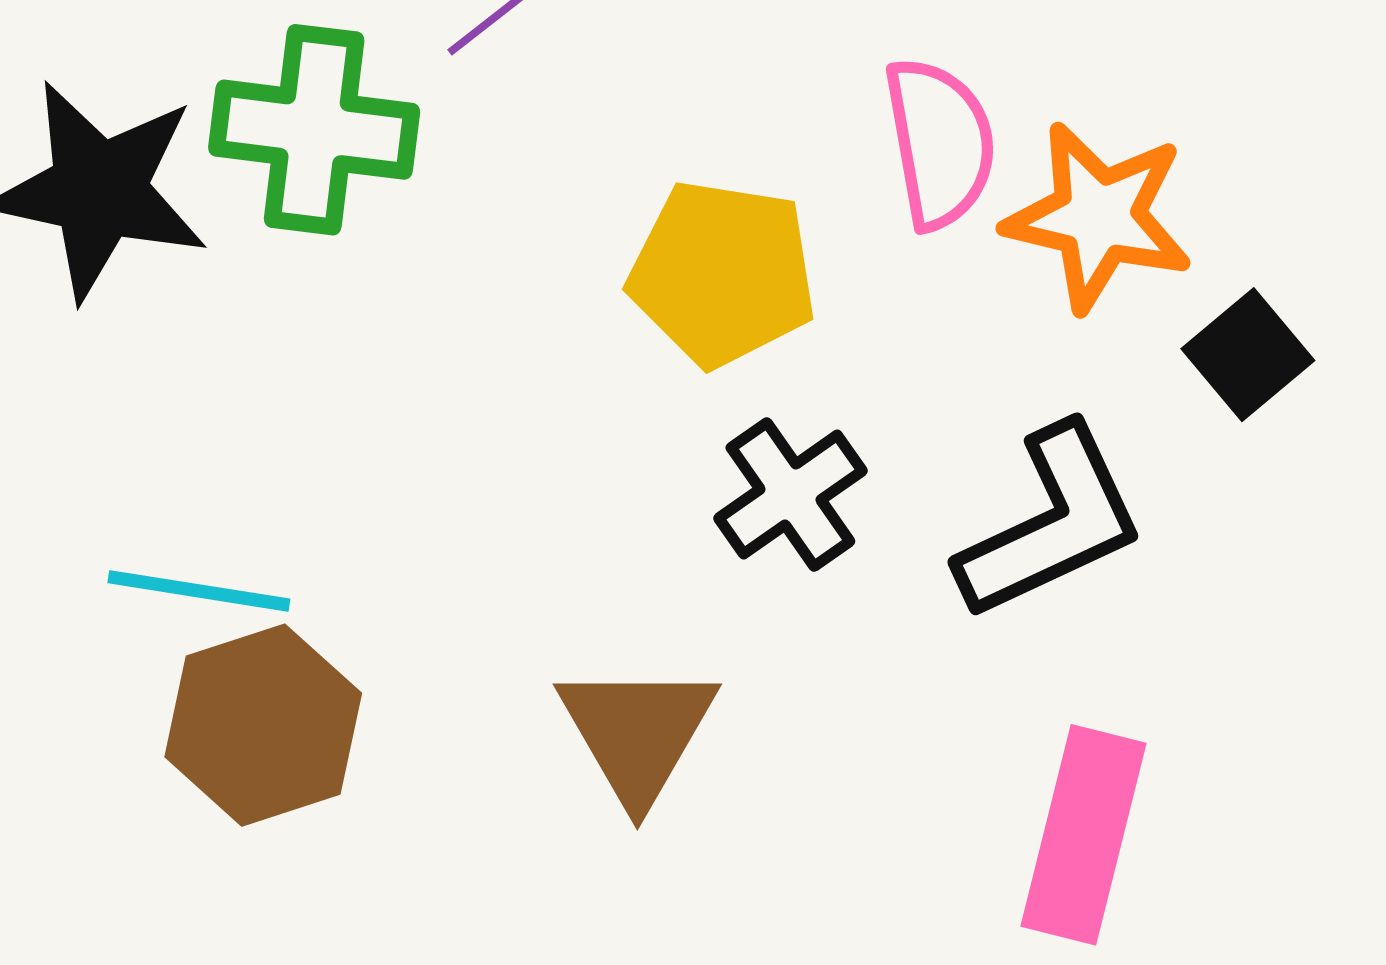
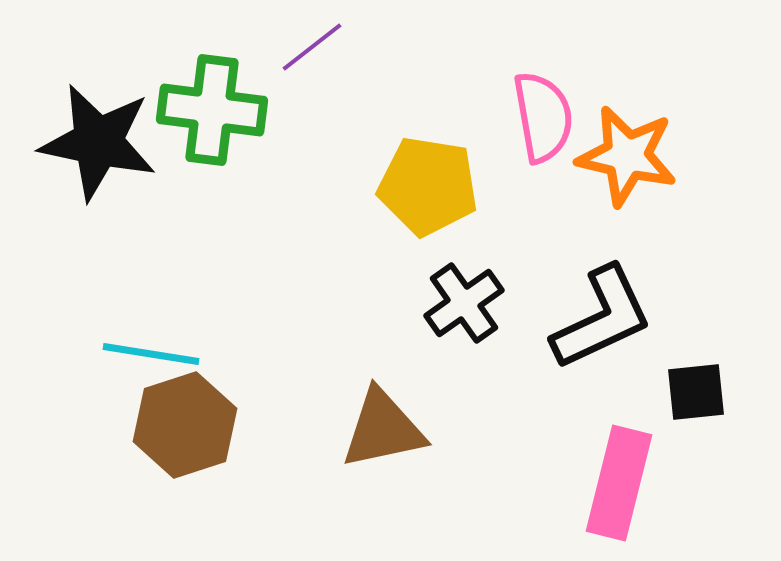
black square: (1248, 355) -> (696, 392), moved, turned 34
brown triangle: (637, 733) -> (383, 429), turned 48

